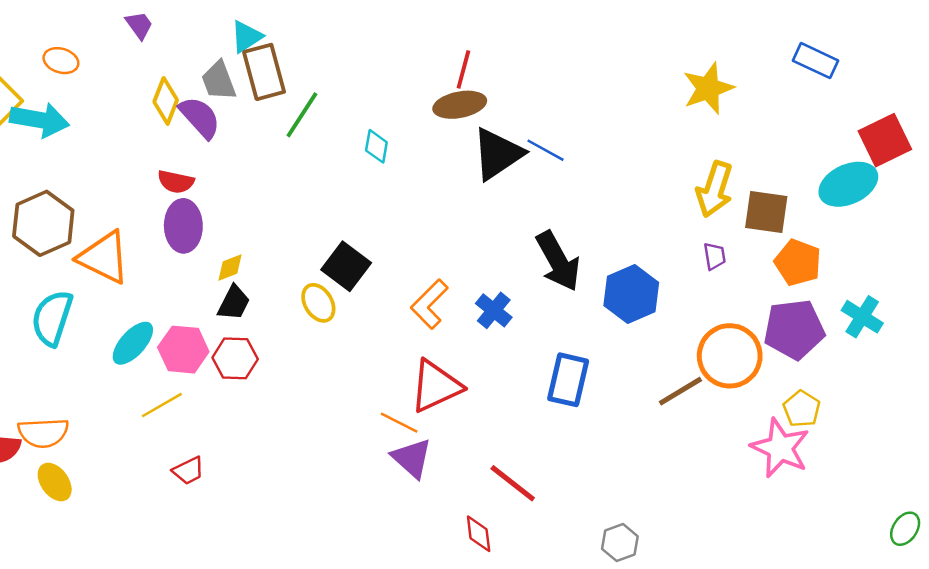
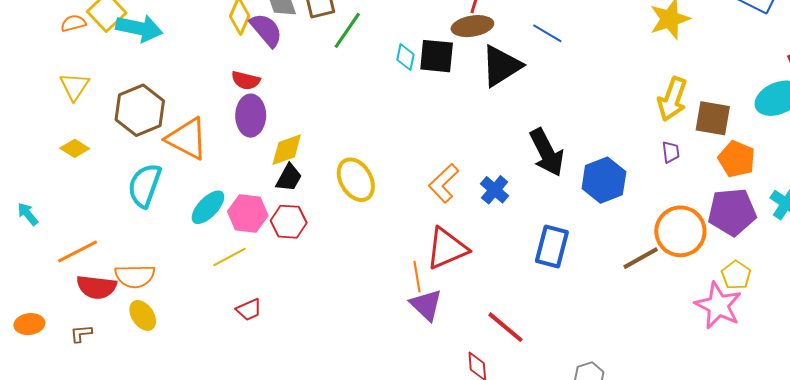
blue line: (545, 150) -> (547, 33), moved
black square: (346, 266) -> (437, 56), moved, turned -33
yellow diamond: (230, 268) -> (287, 150), size x1.5
yellow ellipse: (318, 303) -> (356, 180), size x1.4
orange line: (399, 423) -> (417, 277), turned 52

